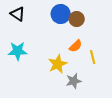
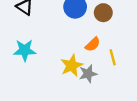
brown circle: (77, 19) -> (103, 13), moved
gray star: (74, 81) -> (88, 74), moved

